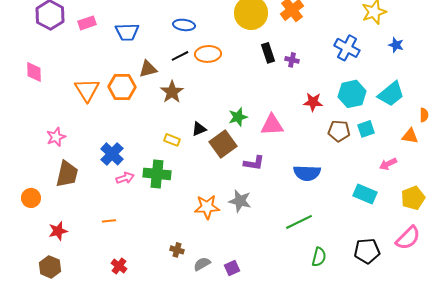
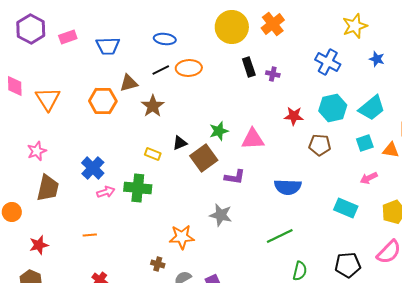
orange triangle: (87, 90) -> (48, 99), moved
cyan square: (366, 129) -> (365, 143), moved
orange star: (207, 207) -> (182, 237), moved

